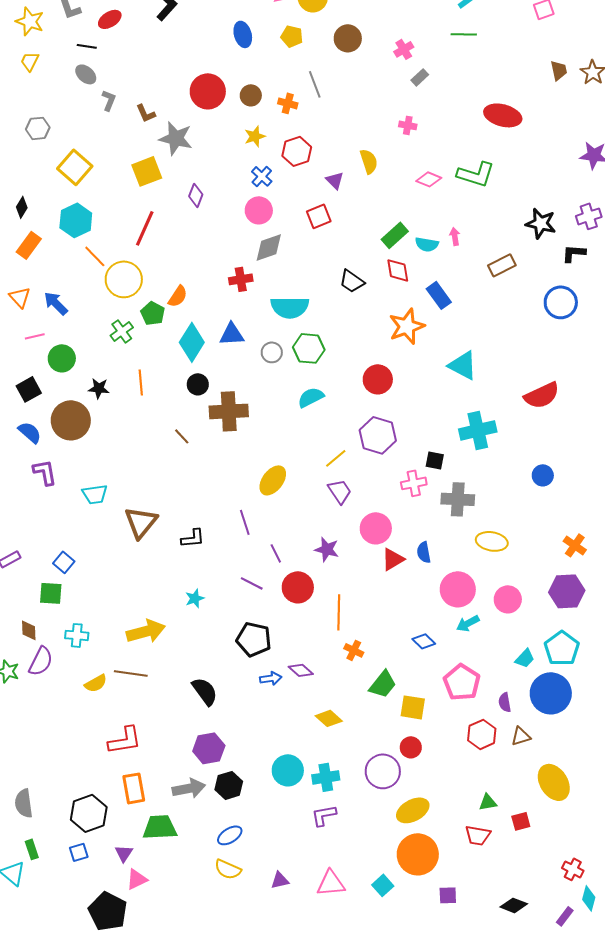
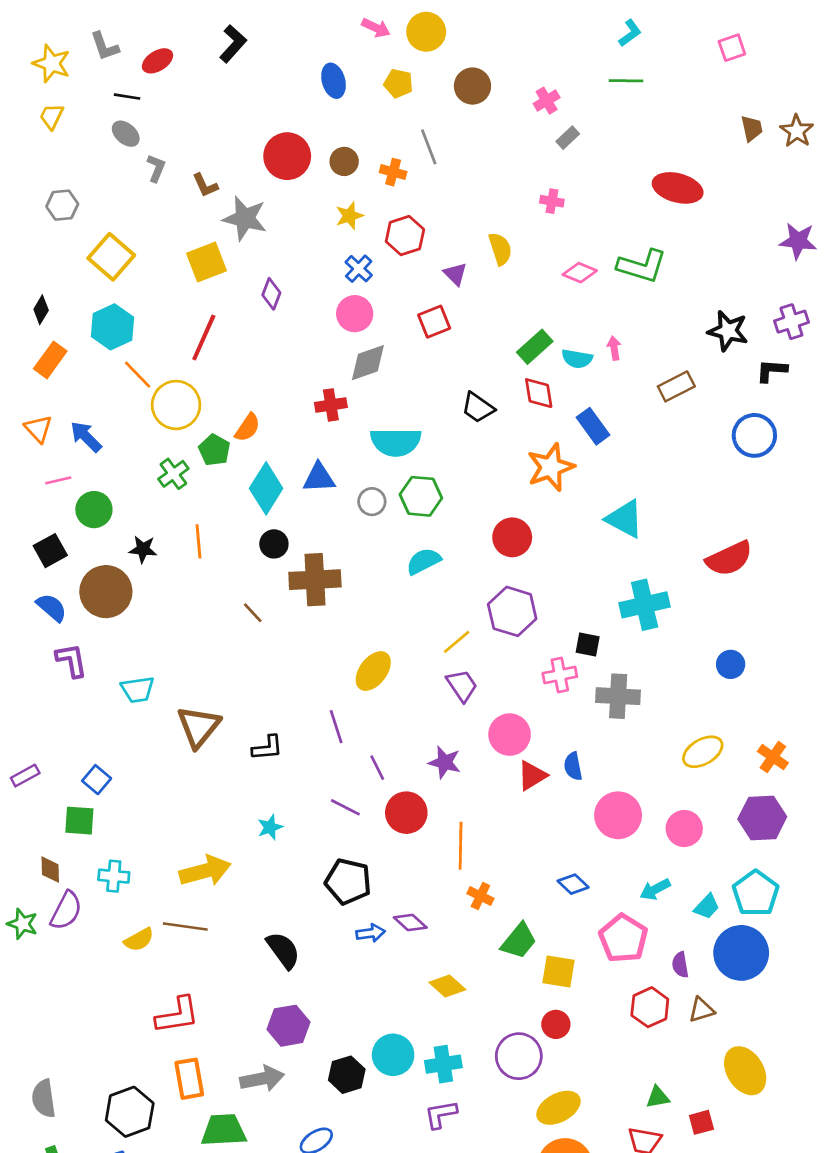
yellow ellipse: (492, 541) -> (703, 752), moved, turned -40
cyan arrow: (468, 623) -> (655, 889), moved
black hexagon: (229, 785) -> (347, 1075), moved

